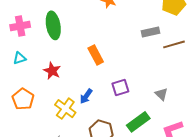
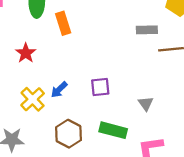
orange rectangle: (96, 55) -> (63, 23), moved
green rectangle: (138, 122) -> (113, 130), turned 40

